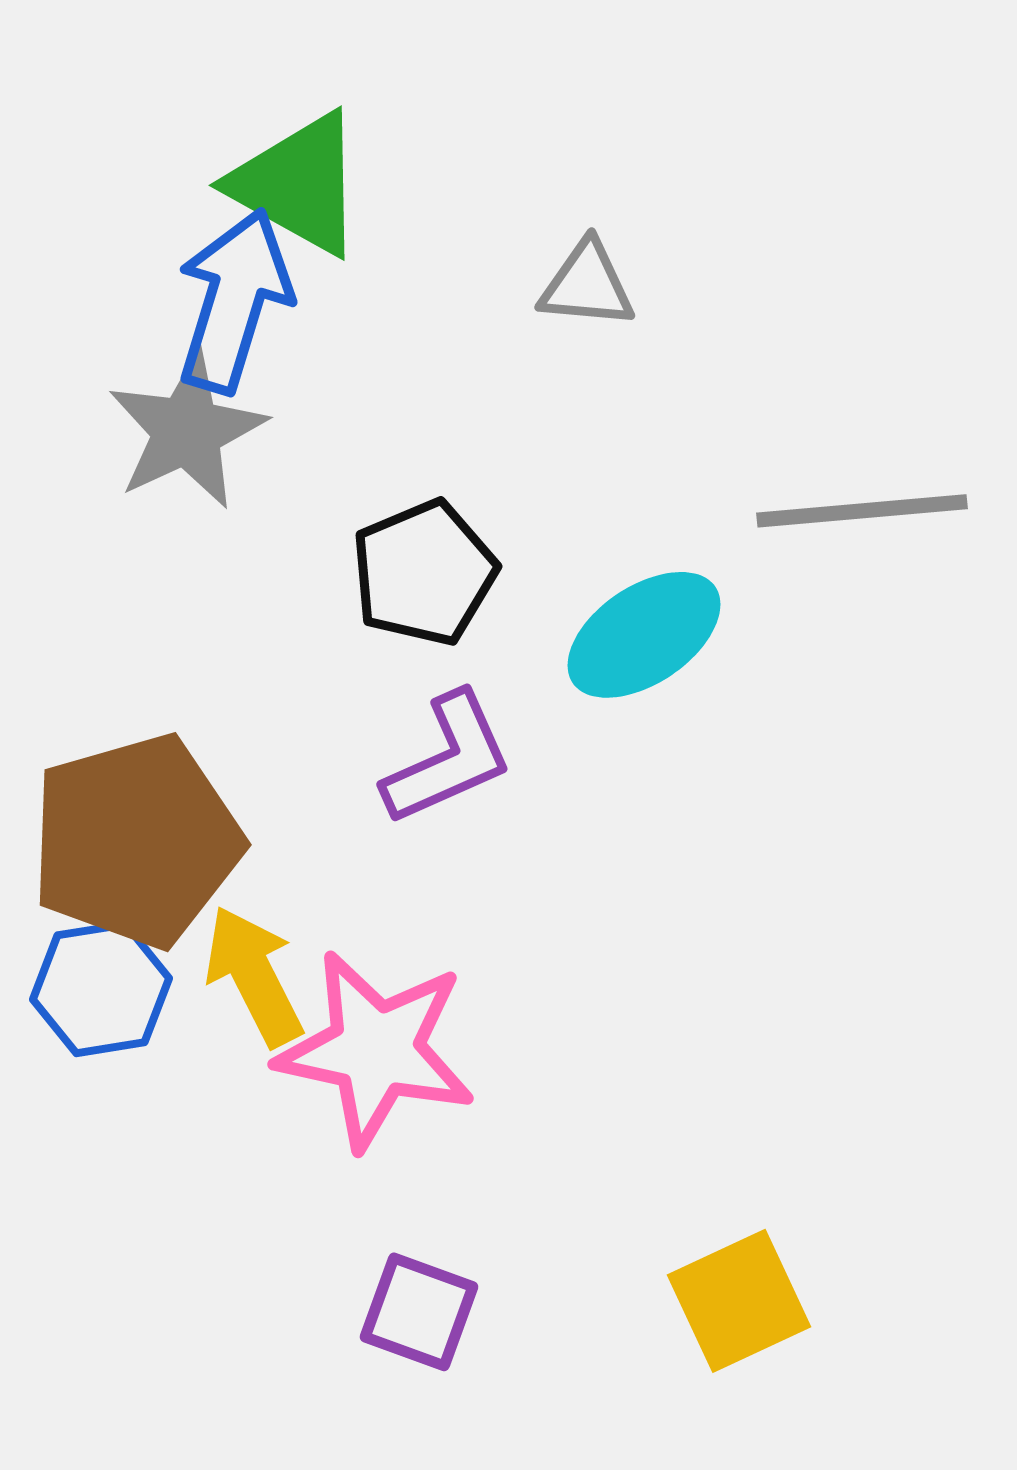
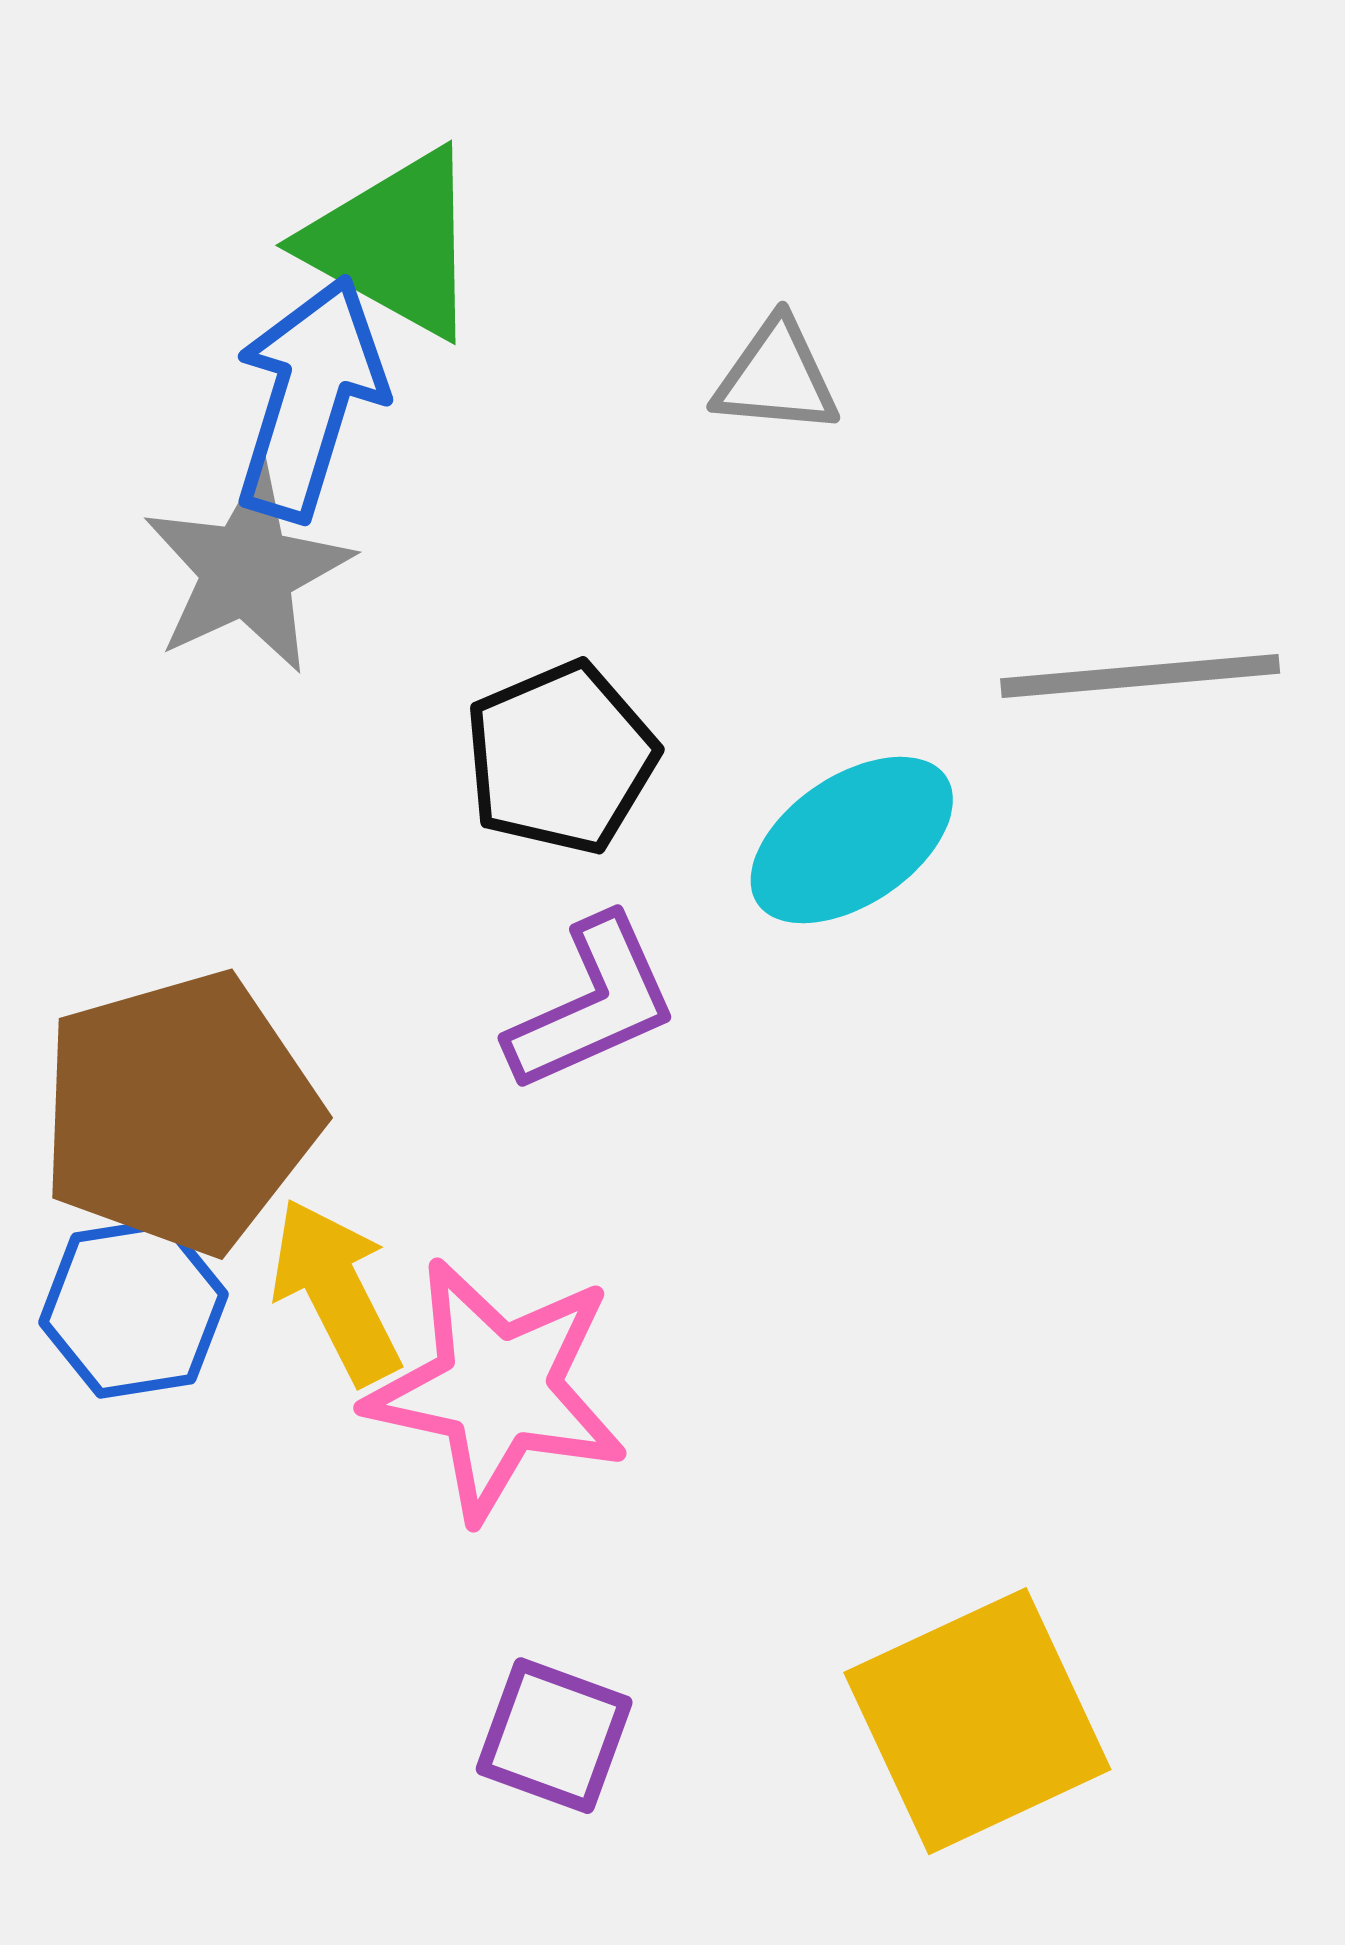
yellow square: (739, 1301) -> (977, 1721), size x1.4

